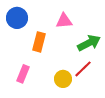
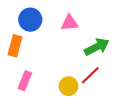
blue circle: (17, 18) -> (30, 20), moved
orange rectangle: (39, 42) -> (15, 46), moved

